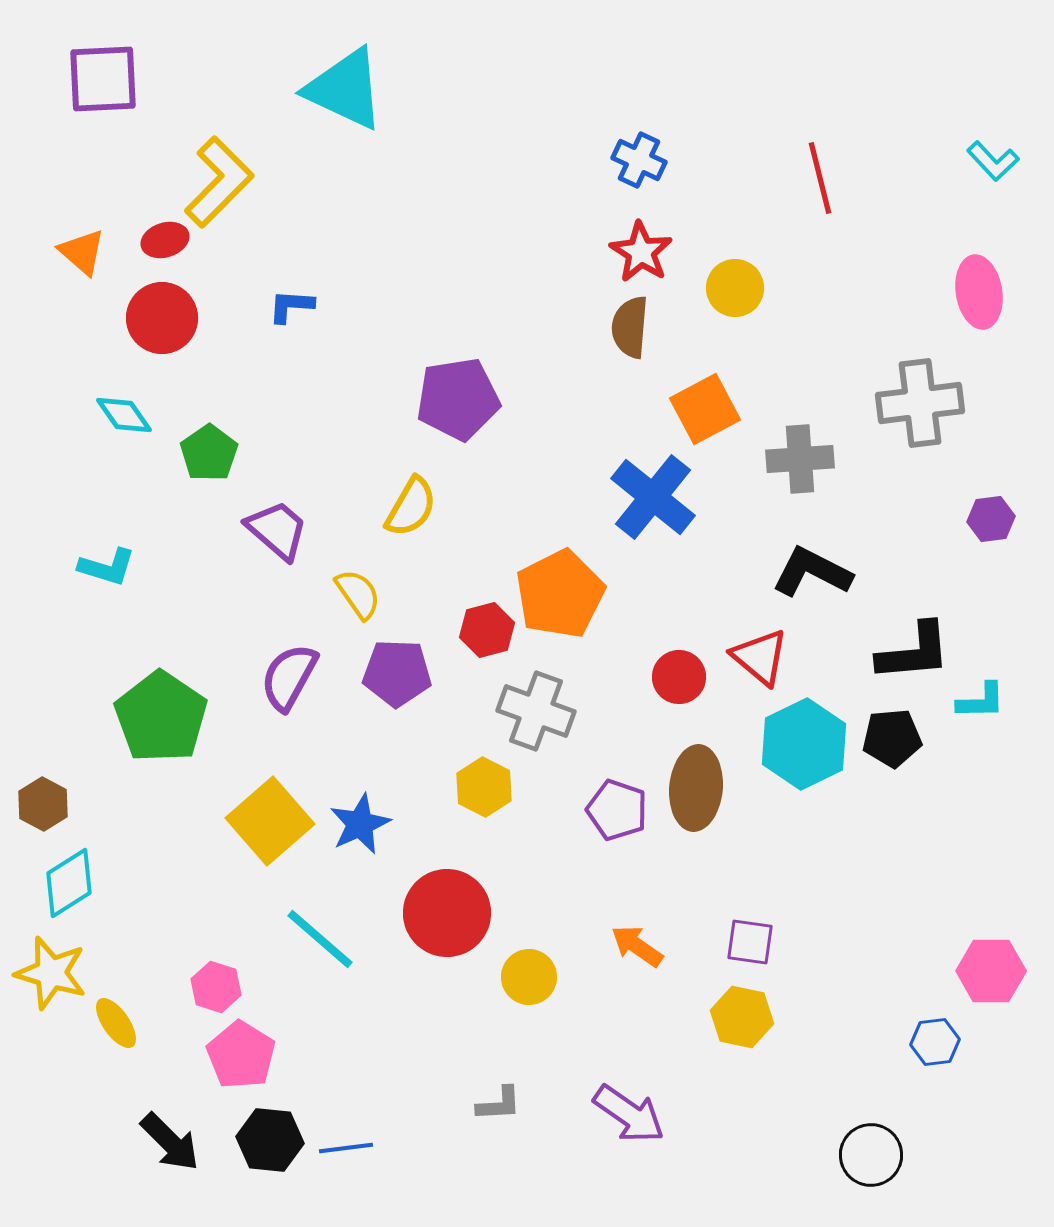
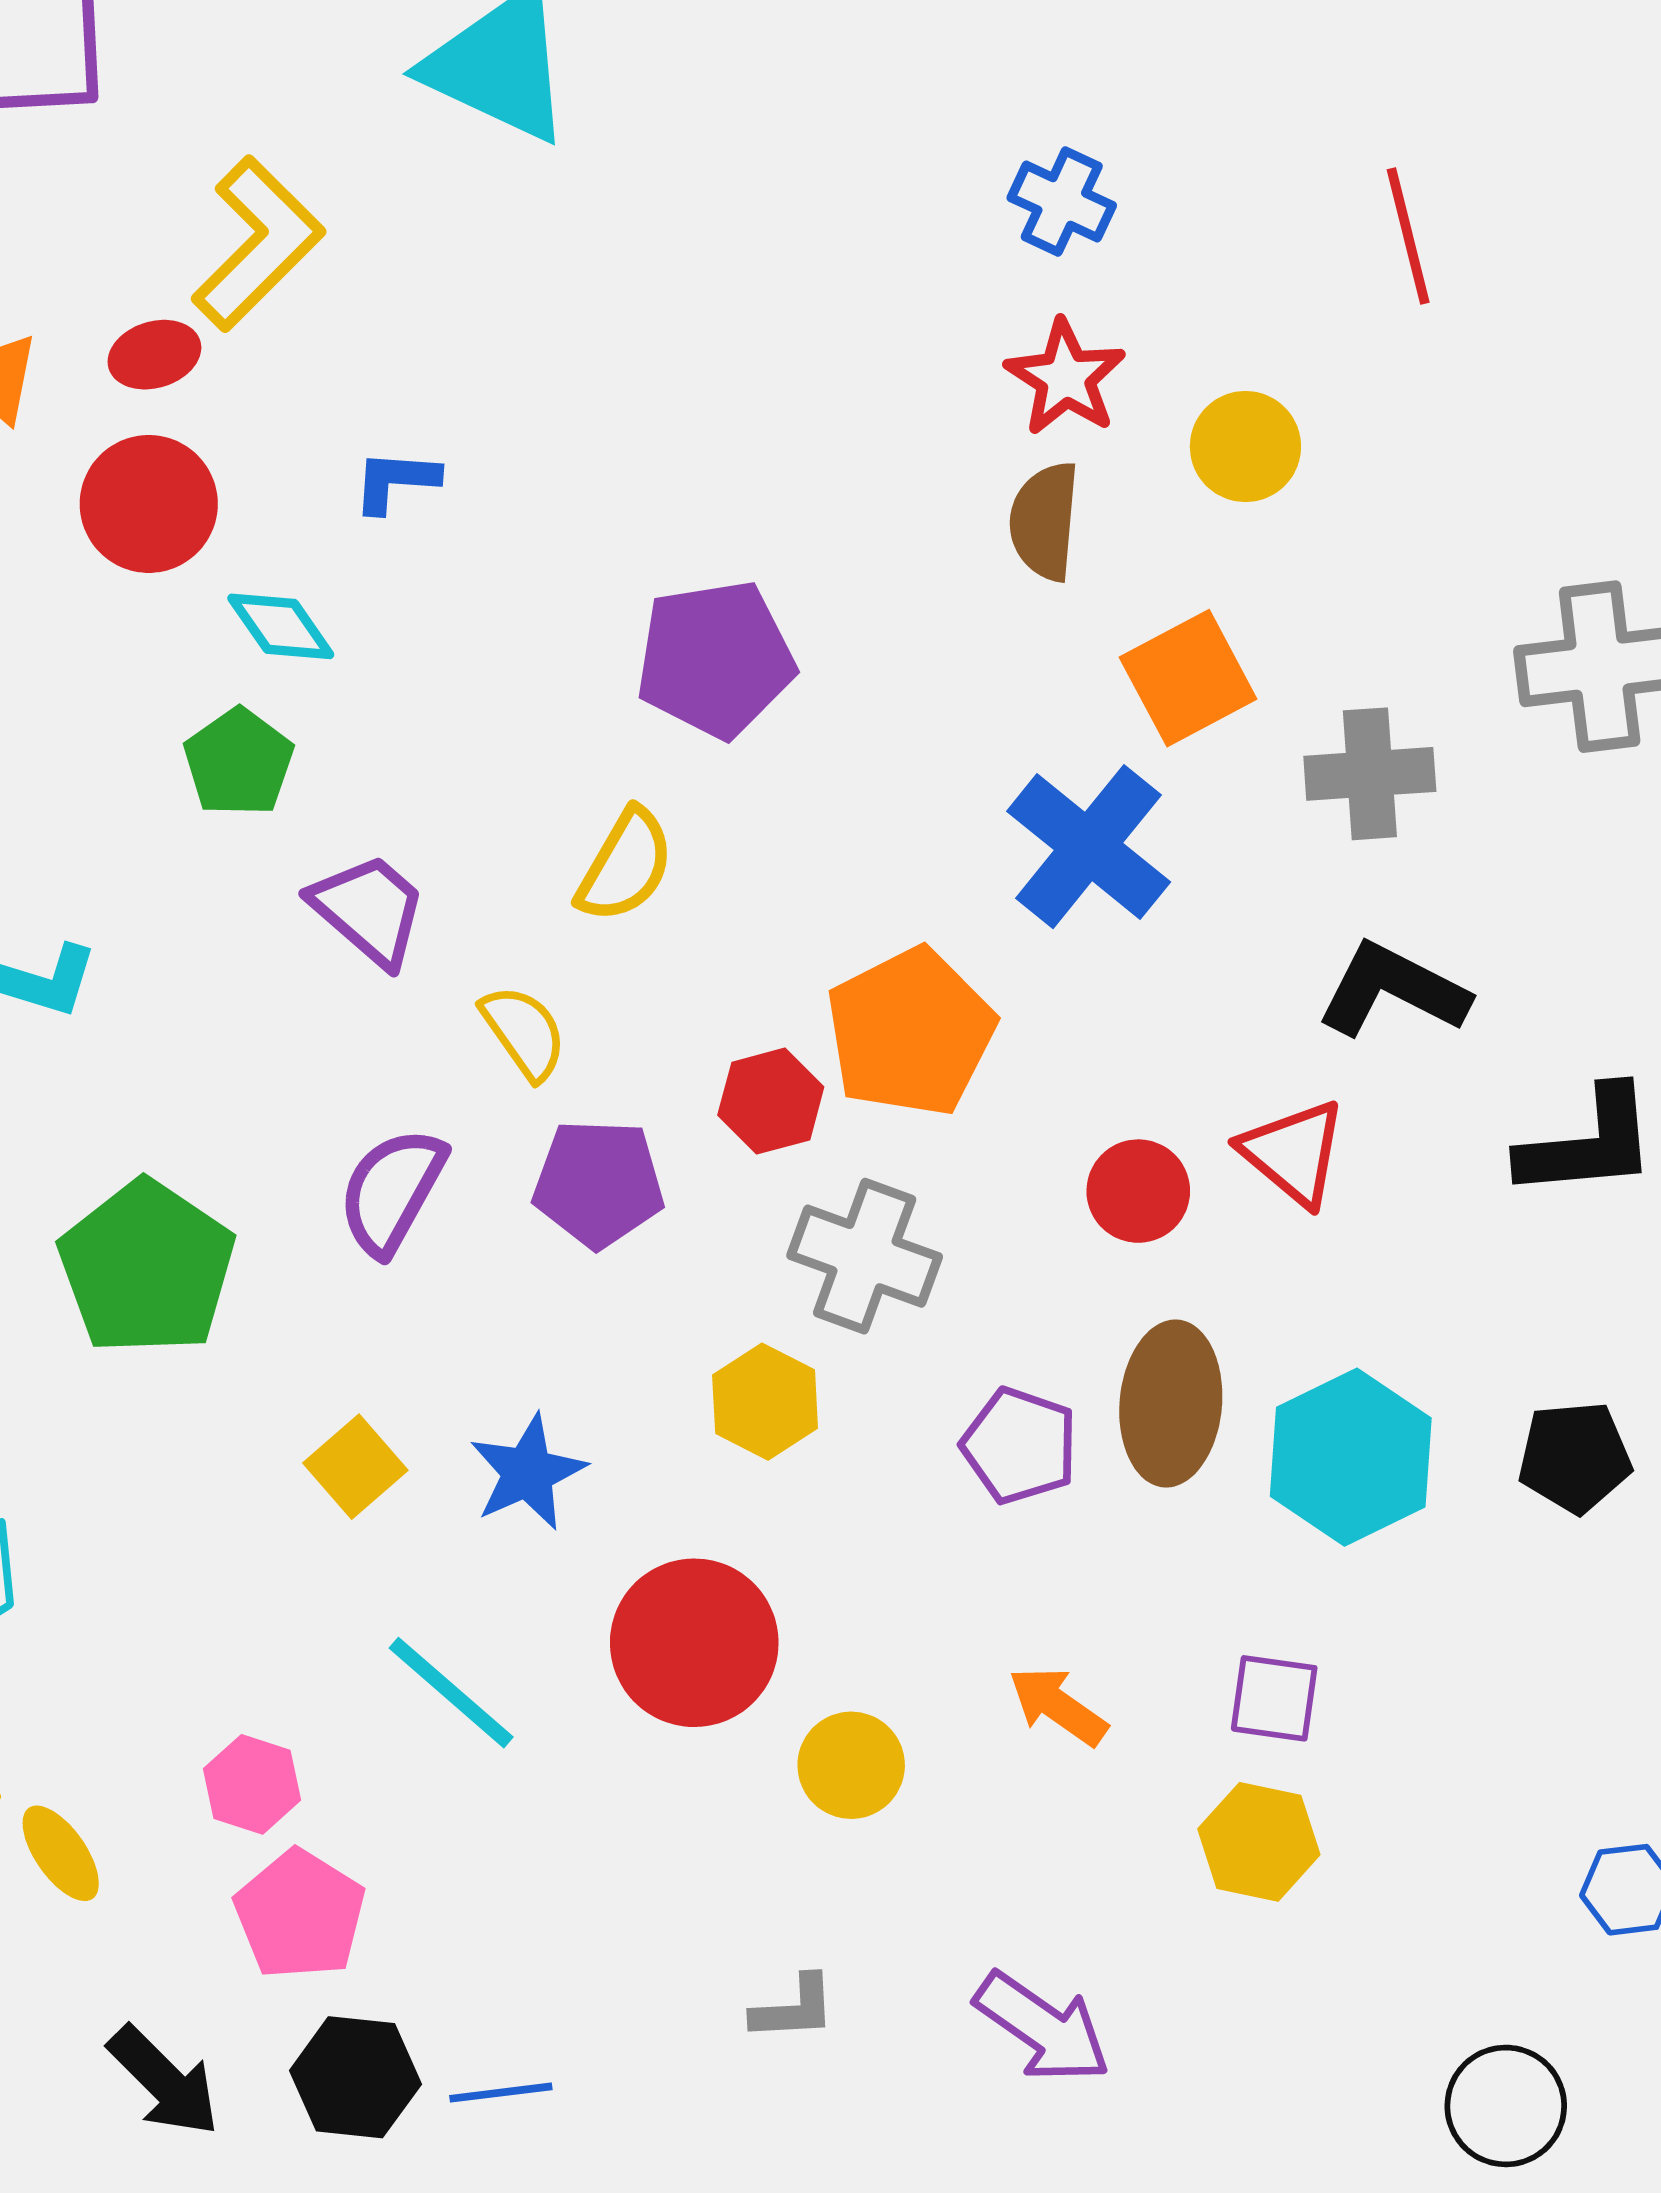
cyan diamond: (124, 415) -> (281, 626), moved
black pentagon: (892, 738) -> (1575, 1457), moved
cyan hexagon: (804, 744) -> (1351, 1457), moved
yellow square: (270, 821) -> (355, 1467), size x0.6

